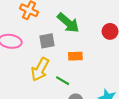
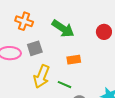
gray square: (47, 41) -> (35, 48), moved

